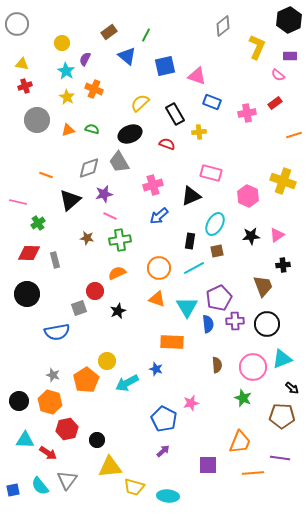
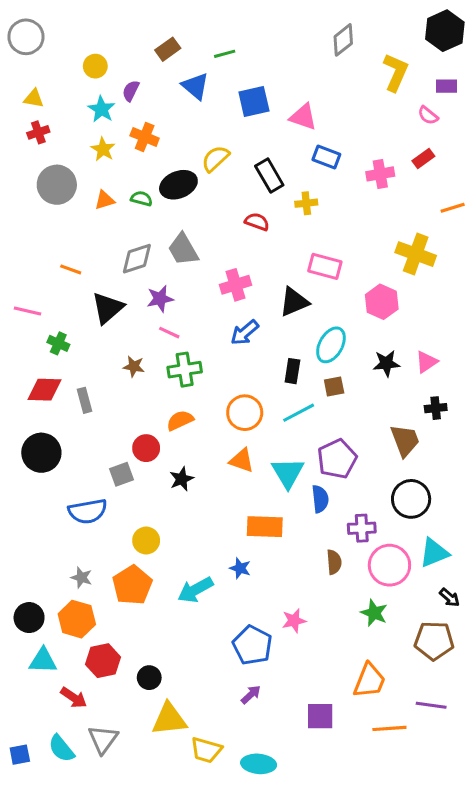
green line: (146, 35) -> (225, 54), turned 48
black ellipse: (130, 134) -> (178, 185), moved
yellow cross: (283, 181) -> (416, 254), moved
green cross: (38, 223) -> (58, 343), turned -32
purple cross: (235, 321) -> (362, 528), moved
yellow circle: (107, 361) -> (146, 541), moved
cyan triangle: (25, 440) -> (43, 661), moved

